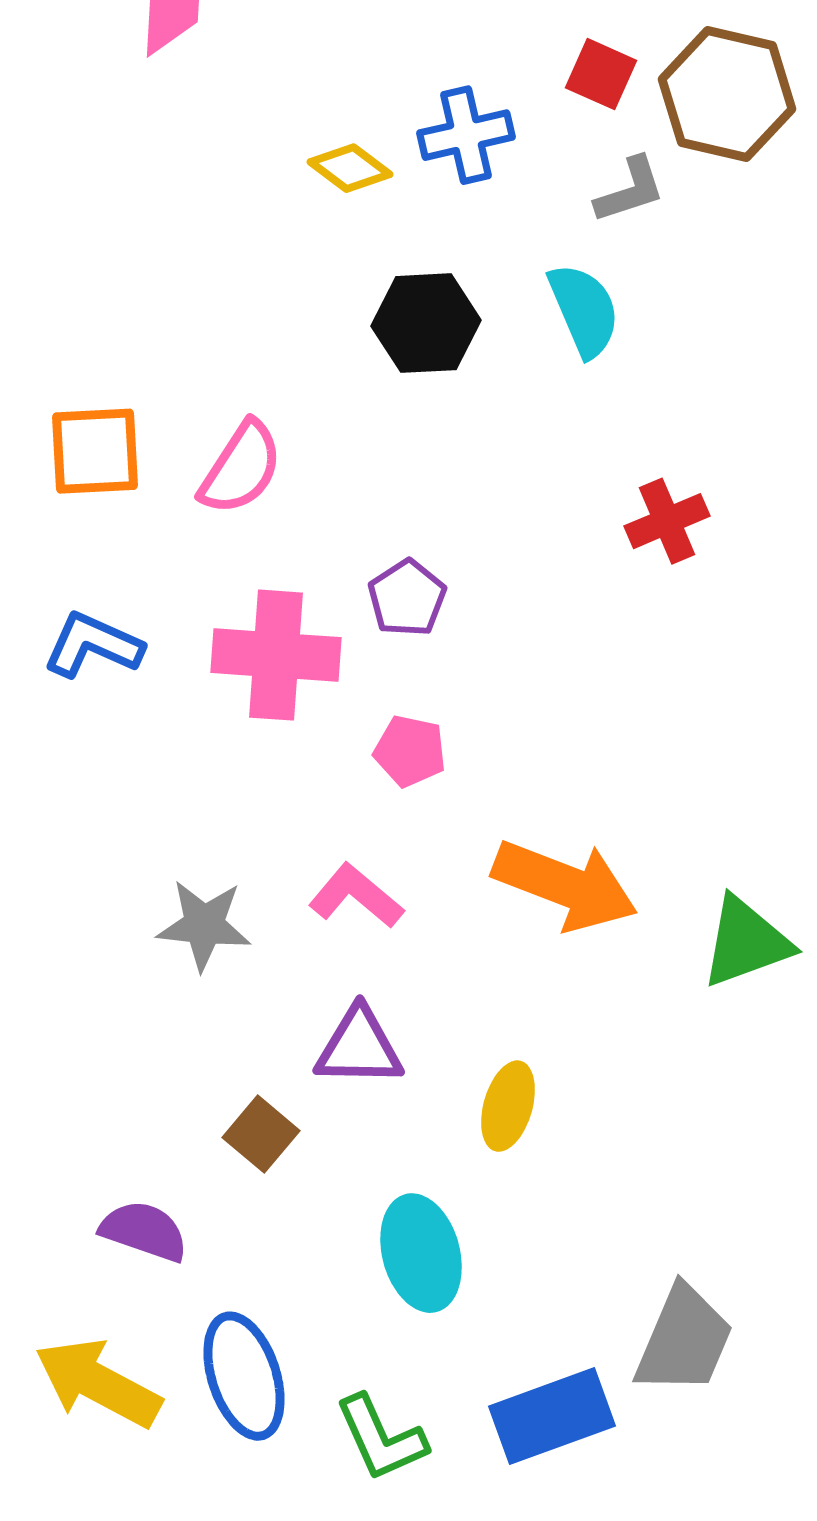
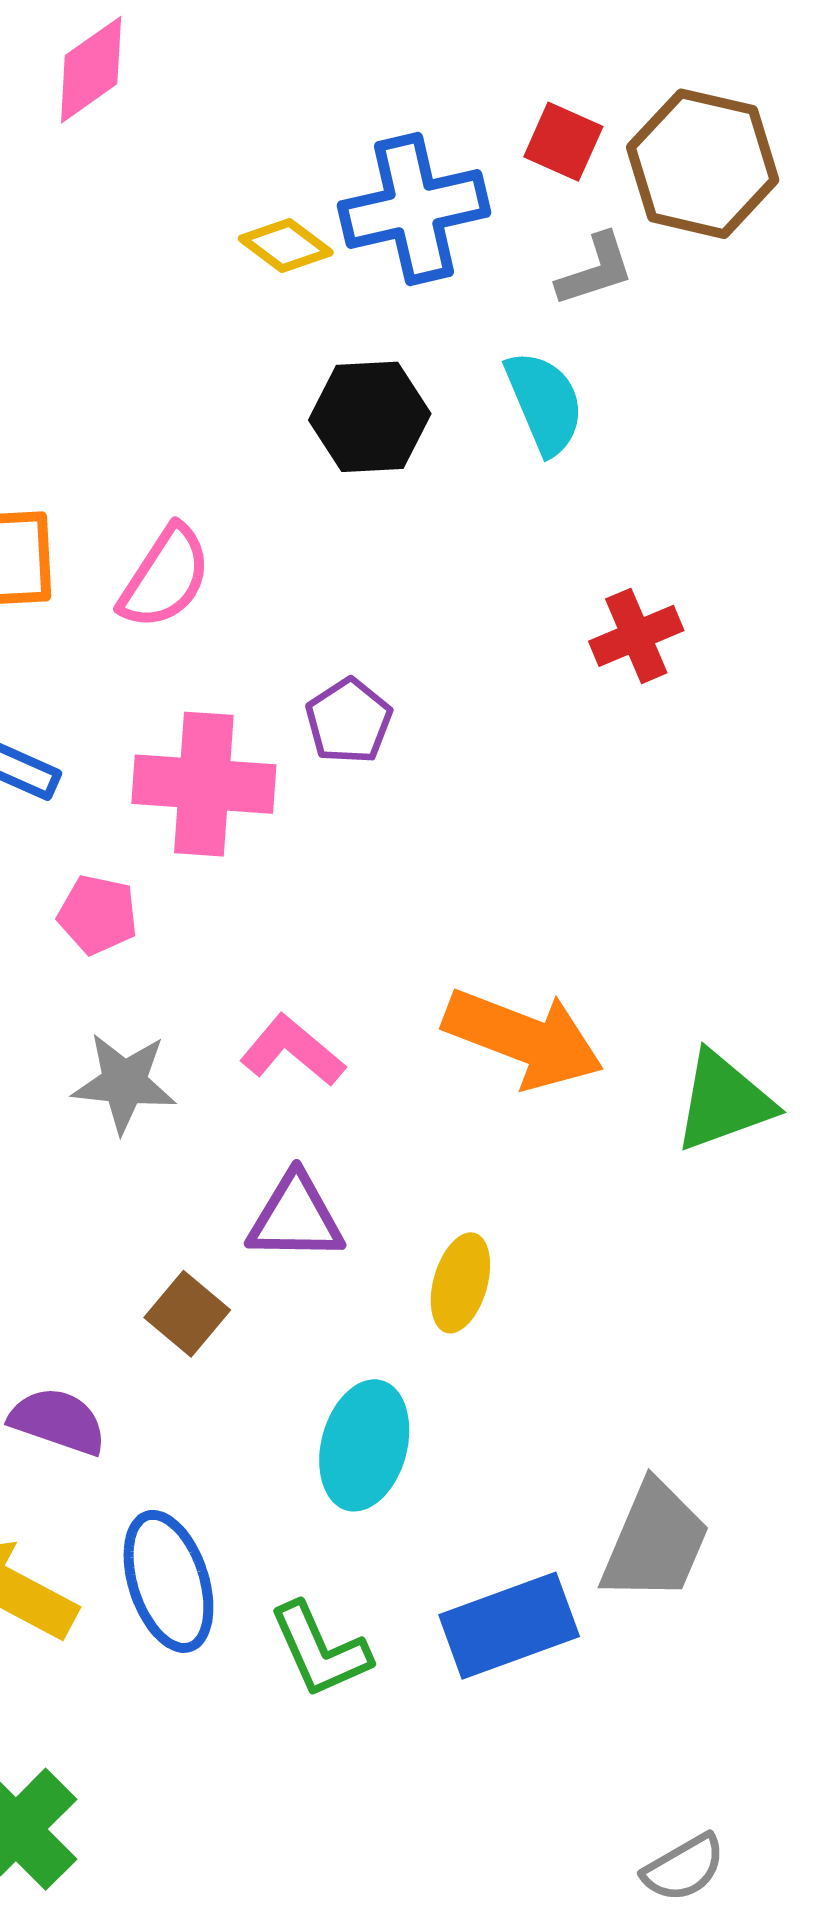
blue cross: (466, 135) -> (414, 209), size x1.4
pink pentagon: (410, 751) -> (98, 915), moved
cyan ellipse: (421, 1253) -> (364, 1445), turned 30

